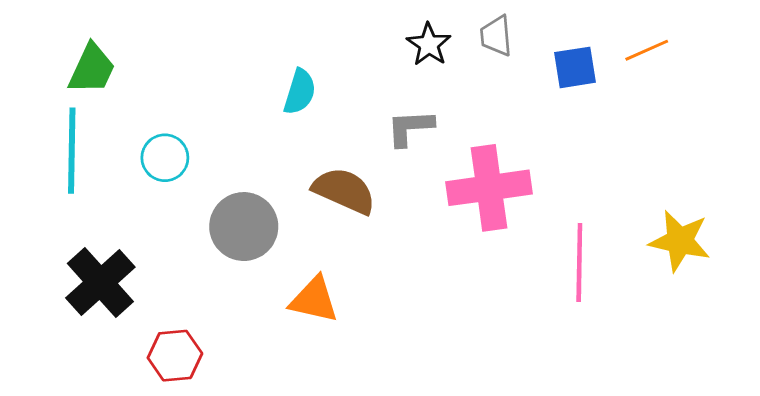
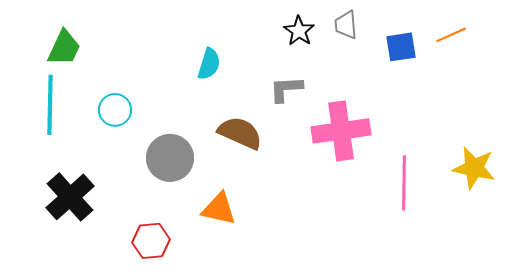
red hexagon: (175, 356) -> (151, 241), moved

